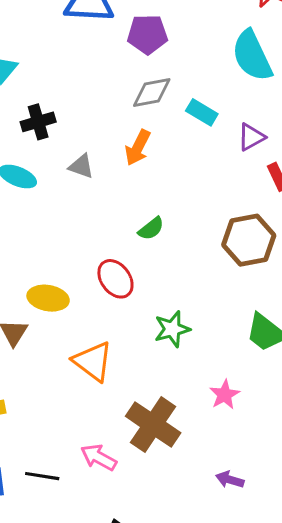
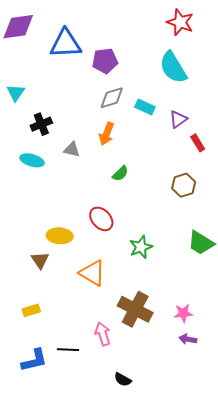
green semicircle: (151, 229) -> (120, 174), moved
brown hexagon: (249, 240) -> (184, 185), size x0.7
pink star: (225, 395) -> (183, 313), moved, turned 30
pink arrow: (99, 457) -> (103, 334), turned 50

